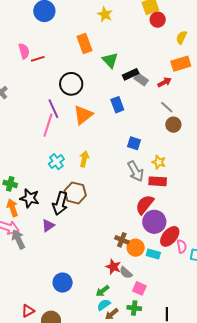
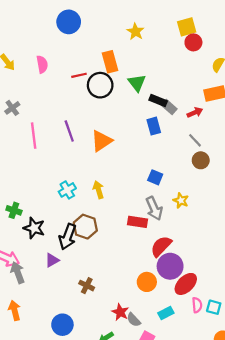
red line: (38, 59) -> (79, 75), moved
black rectangle: (131, 74) -> (158, 100), turned 42
black circle: (71, 84) -> (100, 85), moved
blue rectangle: (117, 105) -> (154, 126), moved
pink line: (48, 125) -> (34, 136), moved, turned -30
yellow arrow: (84, 159) -> (98, 190), turned -35
red rectangle: (158, 181) -> (138, 222), moved
orange arrow: (12, 208) -> (14, 310), moved
brown cross: (122, 240) -> (87, 286), moved
pink semicircle: (182, 246) -> (197, 305), moved
orange circle: (136, 248) -> (147, 282), moved
cyan rectangle: (153, 254) -> (166, 313), moved, turned -48

